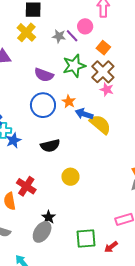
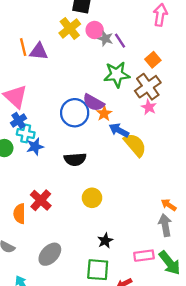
pink circle: (85, 26) -> (95, 30), moved
purple semicircle: (44, 75) -> (93, 103), moved
black star: (49, 217) -> (105, 241), moved

